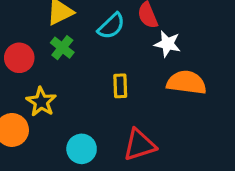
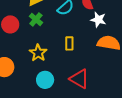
yellow star: (41, 102) -> (38, 53), moved
red triangle: (139, 145) -> (79, 79), turned 45

